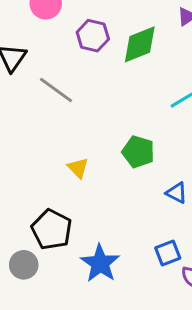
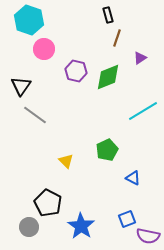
gray line: (56, 90) -> (35, 115), moved
green pentagon: (138, 152) -> (107, 150), turned 30

